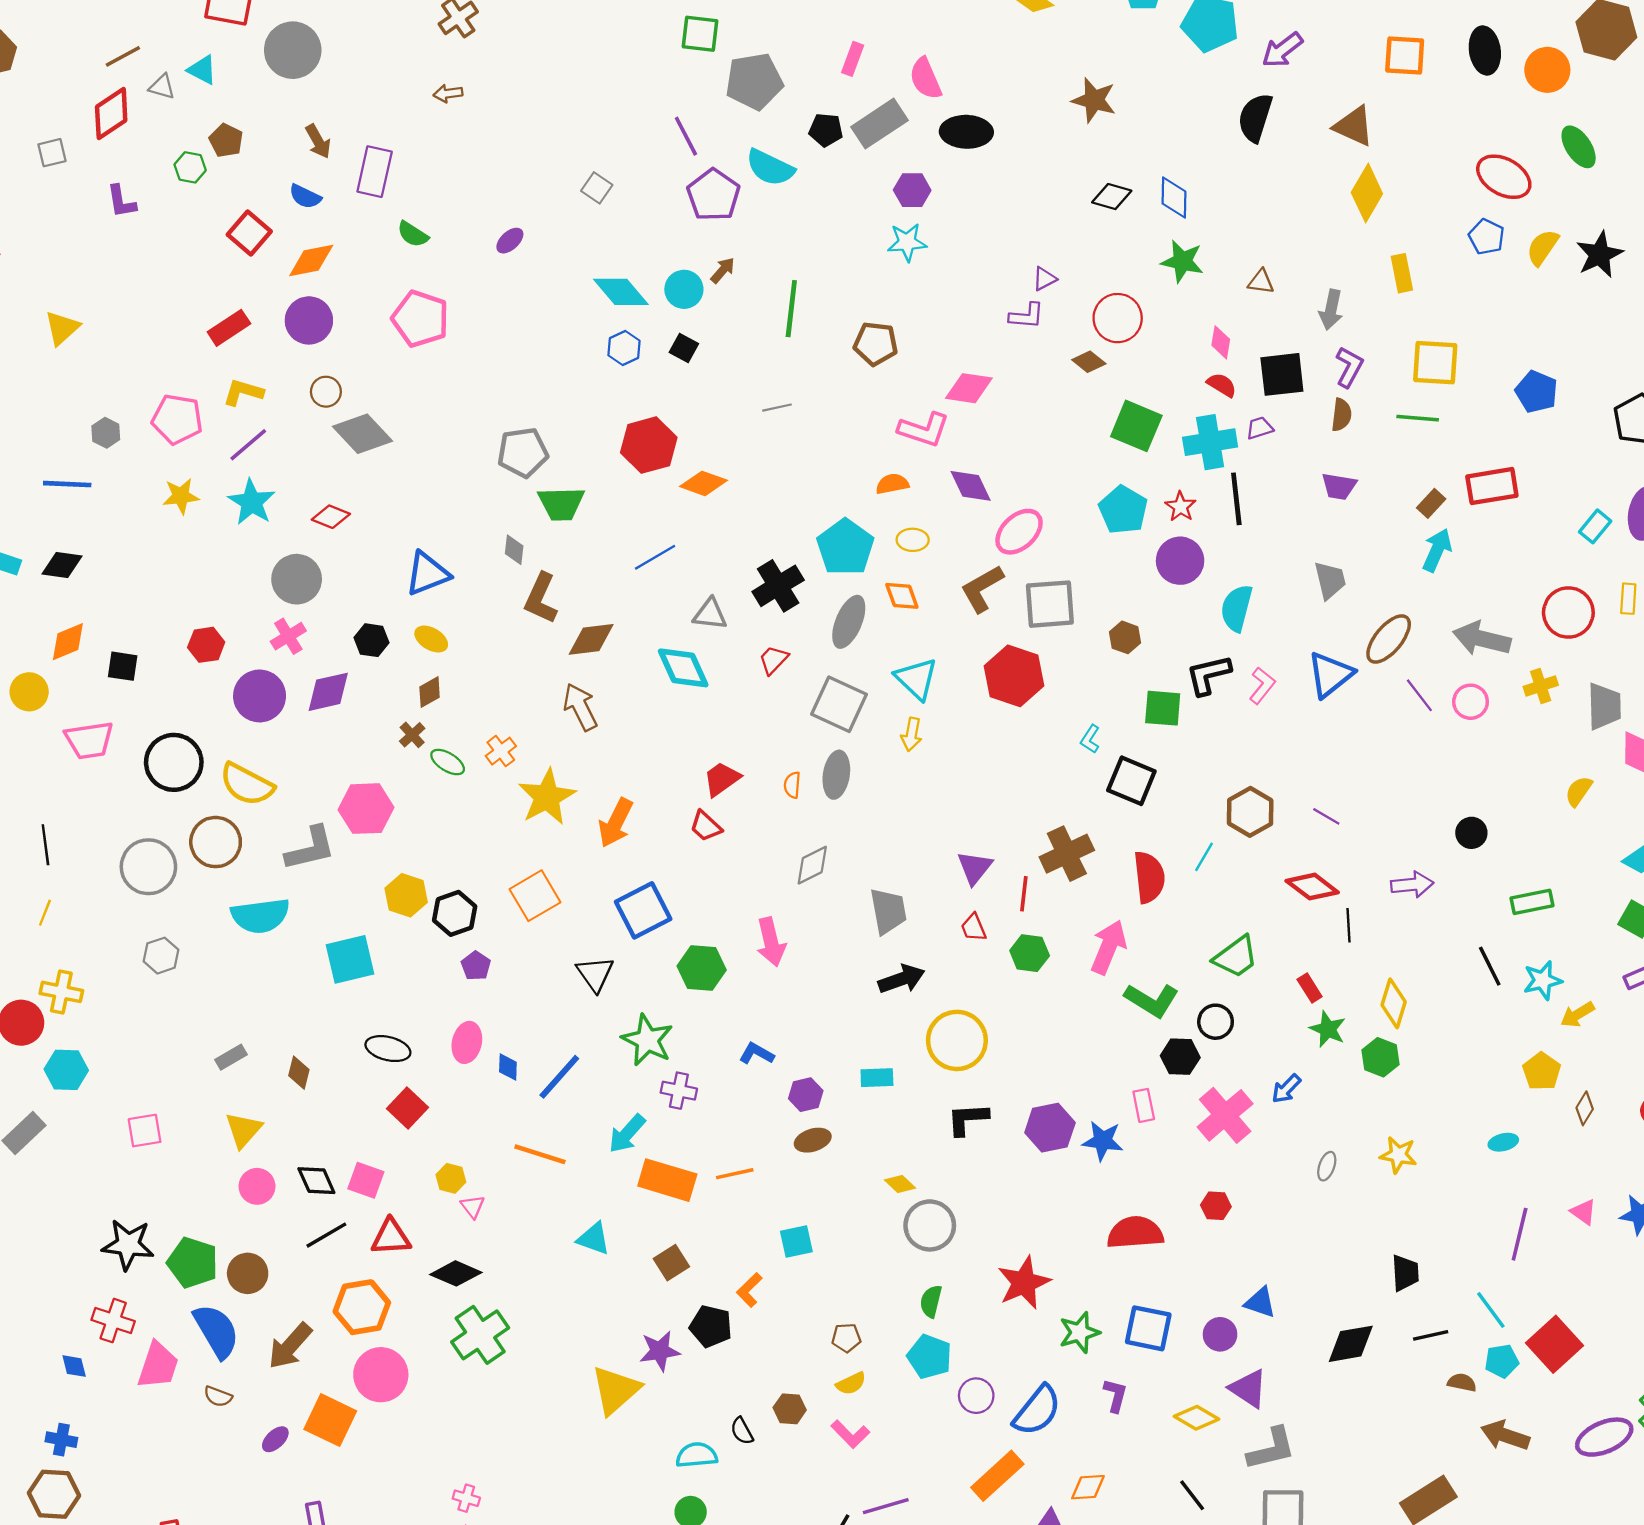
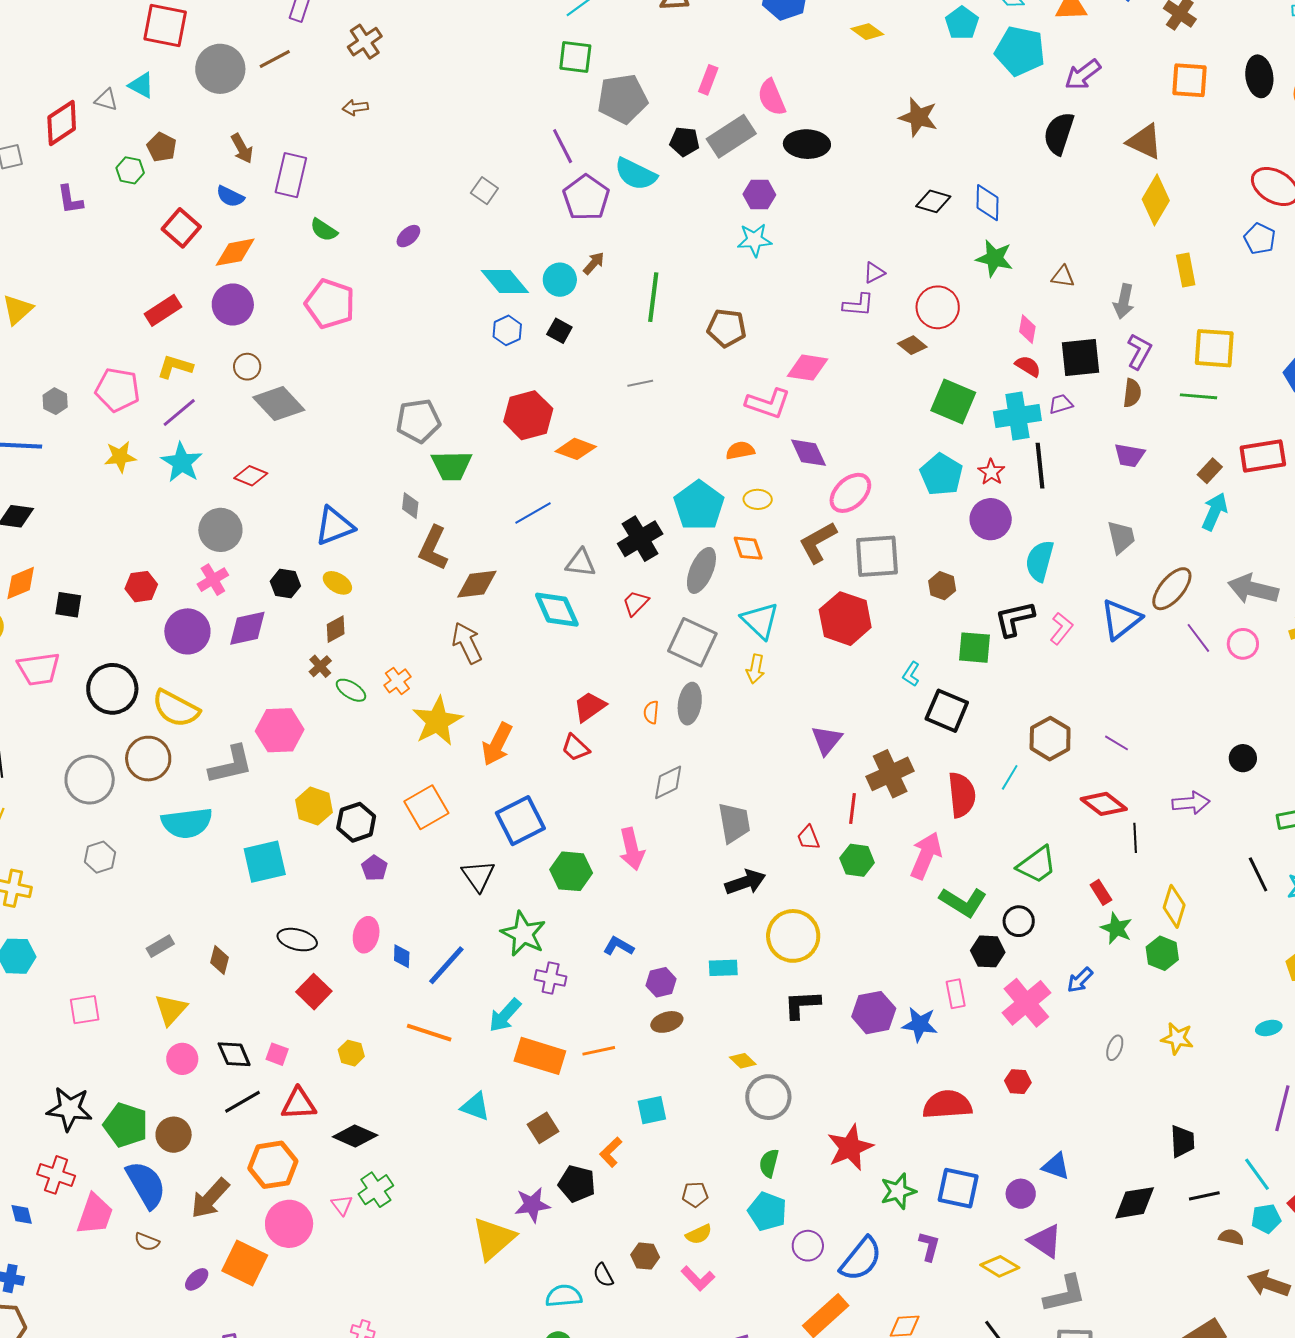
brown line: (123, 56) -> (275, 59), moved
purple triangle: (975, 868) -> (827, 740), moved
pink square: (366, 1180) -> (277, 1054), size x0.7
pink triangle: (473, 1207) -> (342, 1205), moved
green cross: (480, 1335) -> (376, 1190), size x0.7

